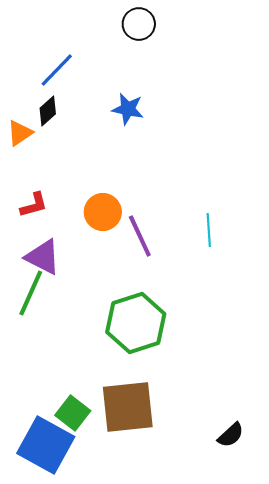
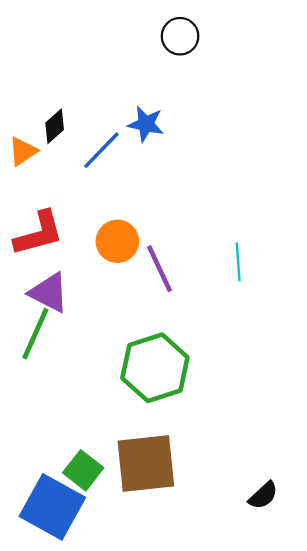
black circle: (139, 24) -> (180, 36), moved
blue line: (57, 70) -> (101, 150), moved
red L-shape: (34, 205) -> (39, 233), size x1.6

